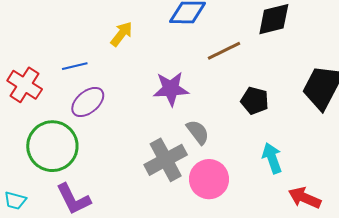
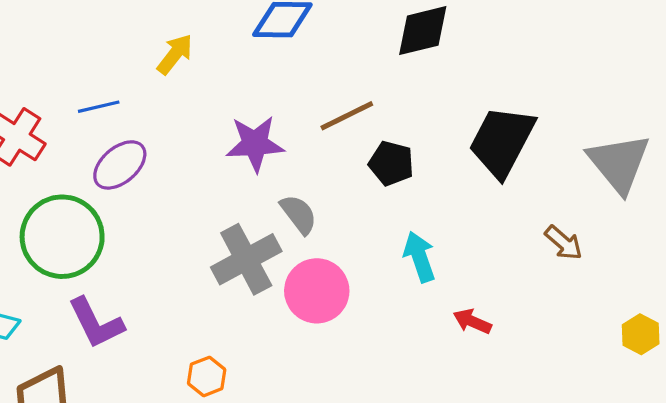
brown line: (224, 51) -> (347, 116), moved
red arrow: (305, 198) -> (472, 321), size x0.7

